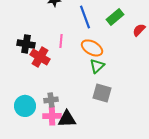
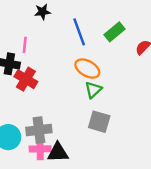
pink line: (61, 41) -> (25, 45), moved
gray cross: (51, 100) -> (39, 130), size x1.5

